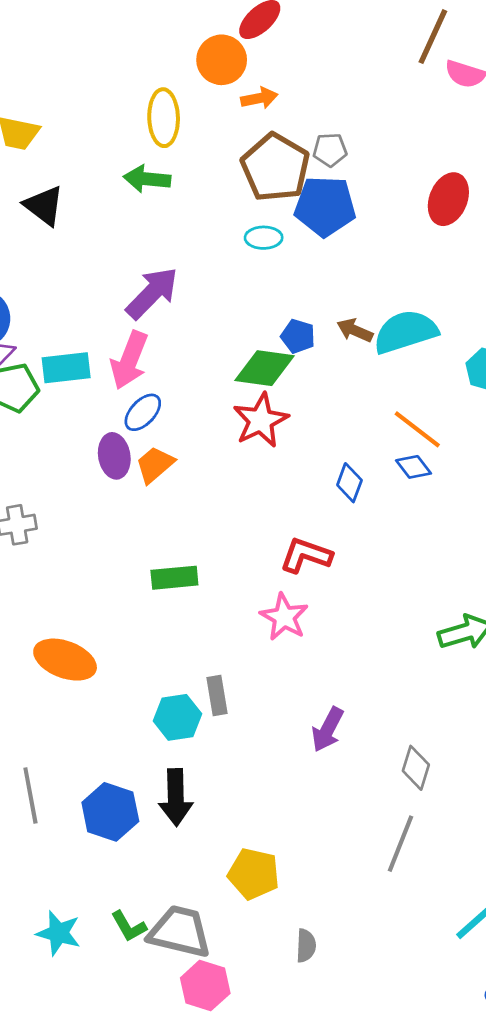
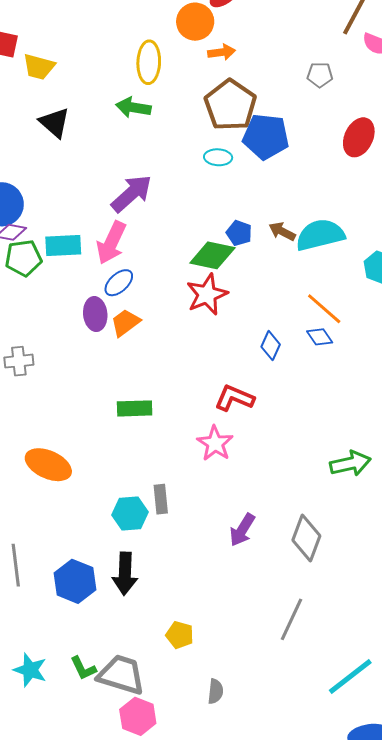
gray pentagon: (330, 150) -> (320, 75), moved
gray diamond: (416, 768) -> (306, 538), moved, size x1.4
yellow pentagon: (254, 874) -> (180, 635), size x0.7

